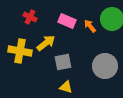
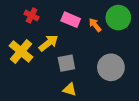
yellow cross: (20, 51) -> (21, 51), turned 30

